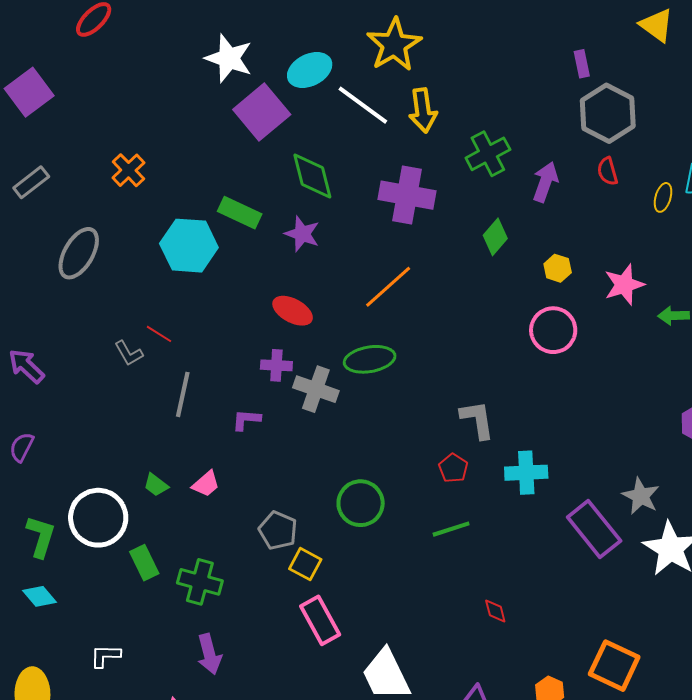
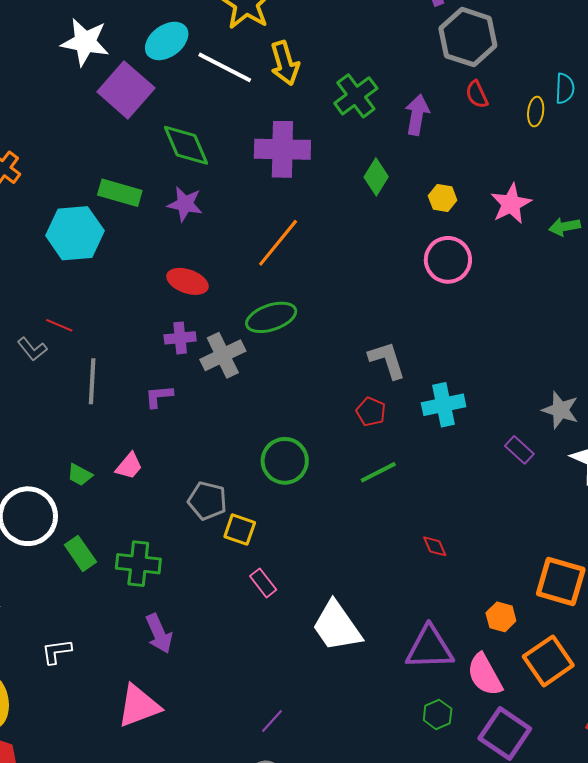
gray cross: (316, 389) -> (223, 355), turned -36
purple rectangle: (594, 529) -> (519, 450), size x0.5
pink rectangle: (320, 620) -> (263, 583), size x0.6

